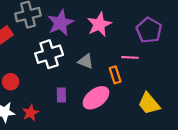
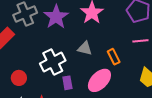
white cross: (49, 54) -> (53, 62), moved
pink line: (130, 57) -> (140, 41), moved

